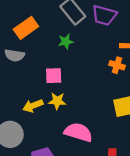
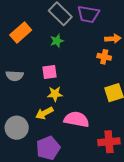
gray semicircle: (15, 55) -> (15, 76), moved
yellow arrow: (33, 106) -> (44, 113), moved

